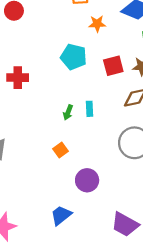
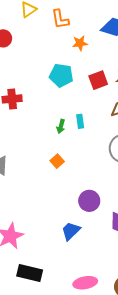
purple circle: (87, 180) -> (89, 201), moved
blue trapezoid: (61, 215) -> (71, 231), moved

